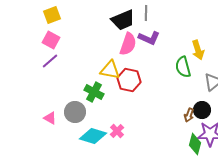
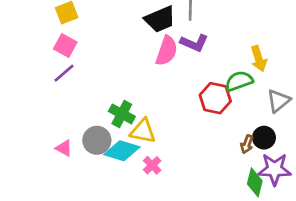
green semicircle: (183, 67) -> (239, 81), turned 85
yellow triangle: (110, 70) -> (143, 131), moved
red hexagon: (129, 80) -> (215, 98), moved
cyan diamond: (93, 136) -> (122, 151), moved

